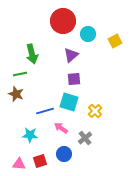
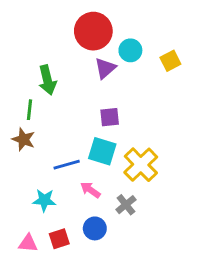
purple triangle: (71, 55) -> (105, 68), moved
green line: (20, 74) -> (30, 110), turned -72
yellow cross: (95, 111) -> (141, 165), size x1.6

